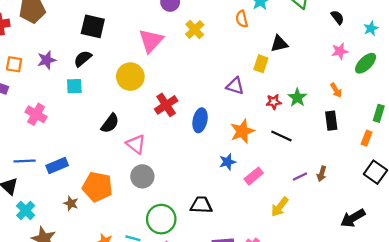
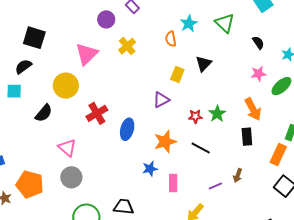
black triangle: (279, 44) -> (204, 64), turned -36
yellow rectangle: (261, 64) -> (177, 75), moved
purple triangle: (235, 86) -> (161, 100), turned -48
orange arrow: (336, 90) -> (253, 109), size x1.6
black semicircle: (110, 123) -> (44, 113), moved
orange rectangle: (367, 138) -> (278, 154), size x1.5
brown arrow: (322, 174) -> (238, 175), moved
pink rectangle: (254, 176) -> (173, 183), turned -54

